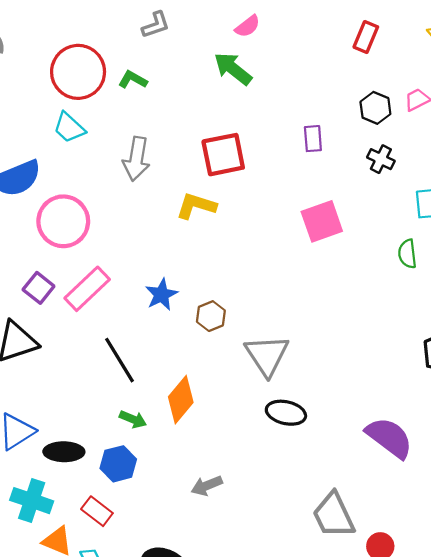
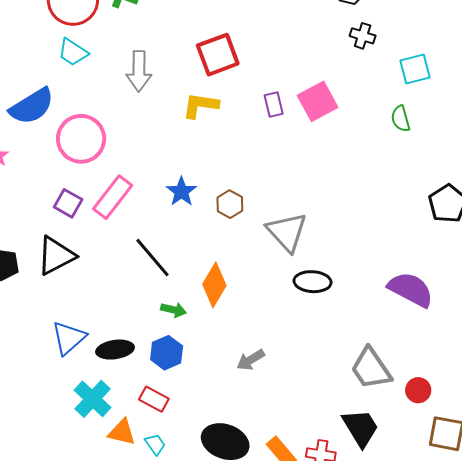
purple rectangle: (313, 139) -> (274, 105), moved
cyan cross: (32, 501) -> (93, 399), turned 33

